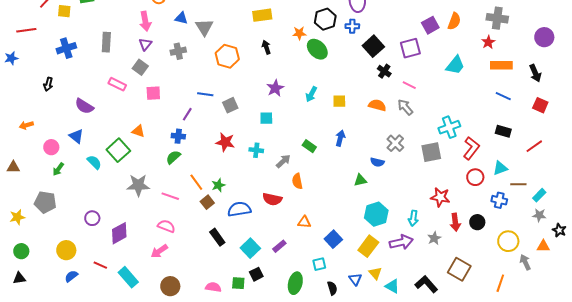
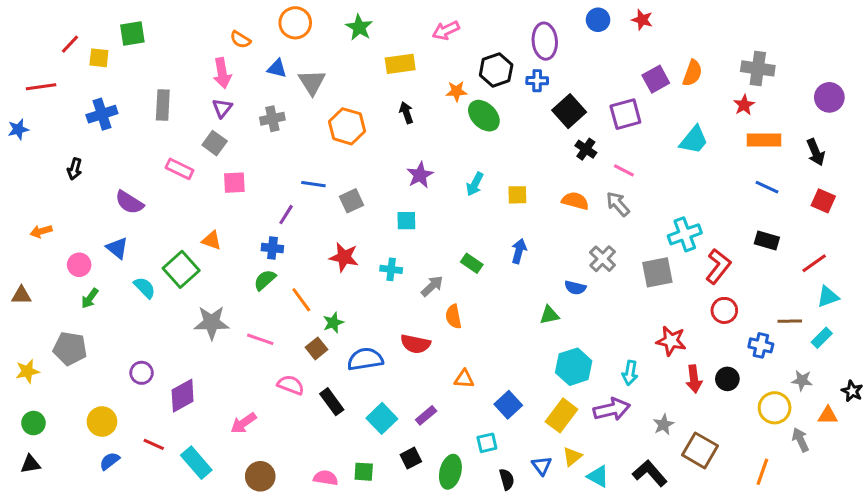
cyan triangle: (500, 168) -> (828, 297), moved
orange line: (196, 182) -> (301, 300), moved
gray star: (539, 215) -> (802, 380), moved
pink semicircle: (166, 226) -> (291, 385), moved
gray star: (434, 238) -> (663, 425), moved
yellow triangle: (375, 273) -> (572, 457), turned 32
black square: (256, 274) -> (411, 458), moved

